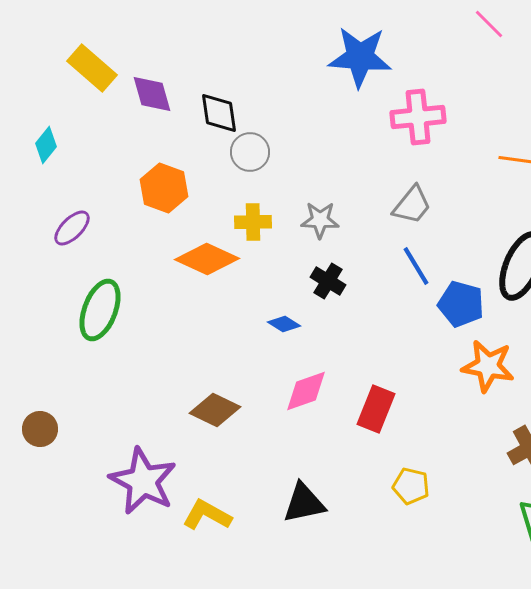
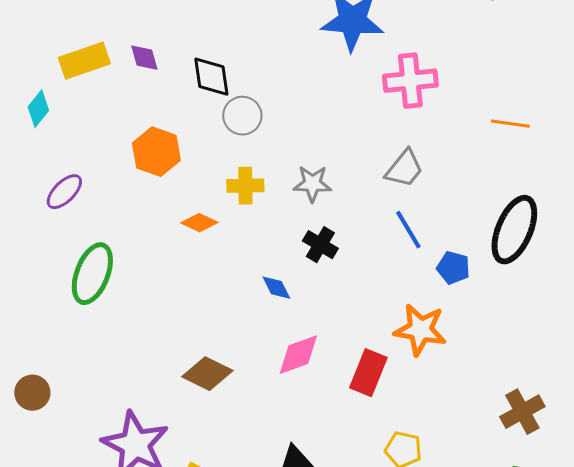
yellow rectangle: (92, 68) -> (84, 61), moved, turned -60
purple diamond: (152, 94) -> (144, 58), size x0.7
orange diamond: (207, 259) -> (199, 223), size x0.6
blue pentagon: (461, 304) -> (453, 268), size x0.7
blue diamond: (284, 324) -> (276, 288), turned 32
orange star: (488, 366) -> (420, 330), moved

